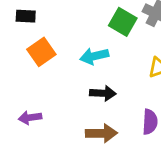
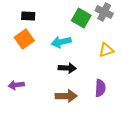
black rectangle: (26, 16) -> (28, 16), moved

